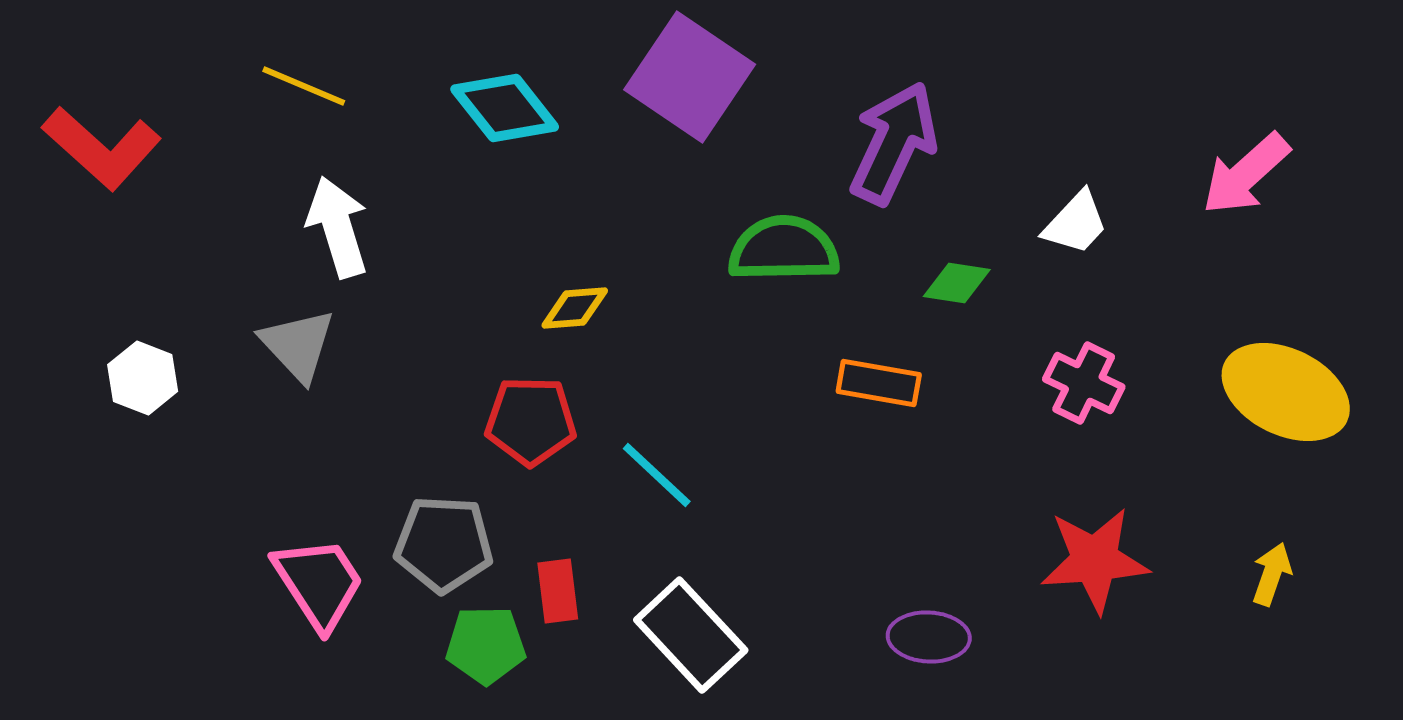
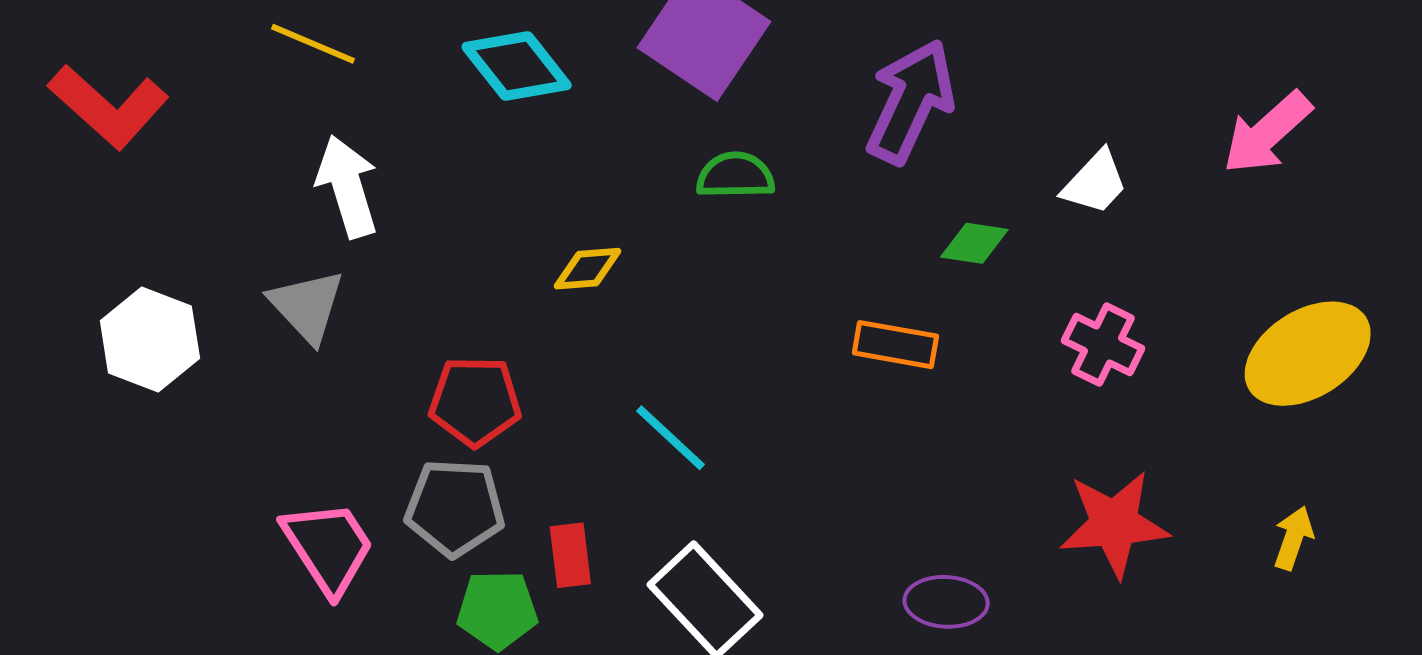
green semicircle: (784, 249) -> (735, 175), moved, size x0.7
white hexagon: (143, 378) -> (150, 339), size x1.4
yellow ellipse: (1286, 392) -> (1308, 354), turned -58
red pentagon: (531, 421) -> (475, 401), moved

